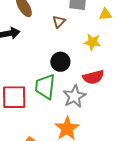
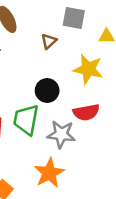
yellow star: (92, 42) -> (88, 69), size x1.4
gray star: (74, 96) -> (61, 134), turned 30

